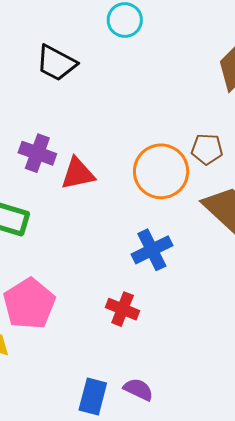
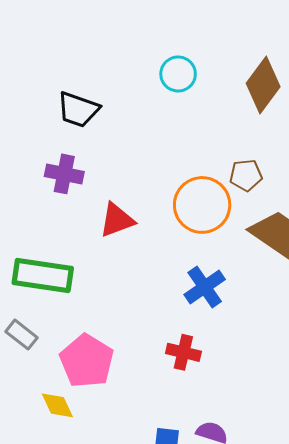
cyan circle: (125, 20) -> (178, 74), moved
purple cross: (37, 153) -> (64, 174), moved

